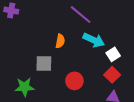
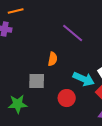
cyan arrow: (94, 40) -> (84, 79), moved

